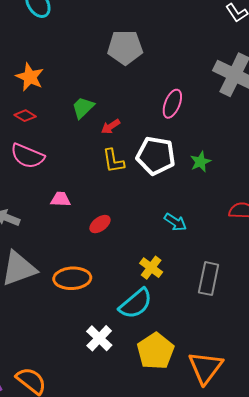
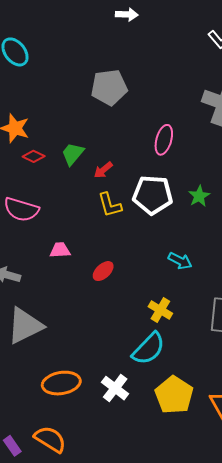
red diamond: (25, 116) -> (34, 156), moved
orange ellipse: (72, 278) -> (61, 383), moved

